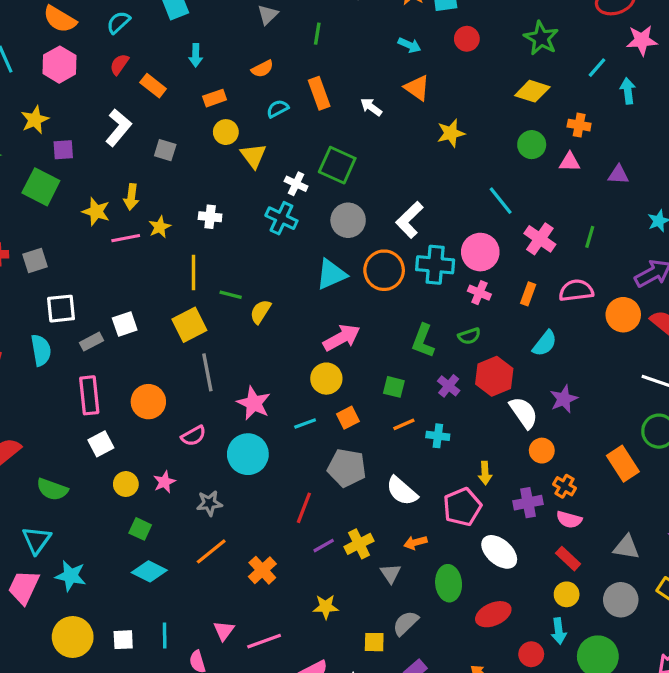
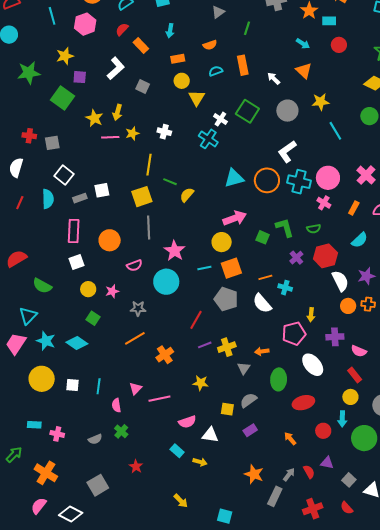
cyan line: (501, 201) -> (335, 131), moved
gray circle: (348, 220) -> (287, 111), moved
white square: (61, 309) -> (64, 175), turned 36
green L-shape: (423, 341) -> (285, 227), turned 135
green square: (394, 387) -> (263, 237), moved
orange square: (348, 418) -> (231, 268), size x1.5
orange cross: (565, 486) -> (368, 304), moved, turned -32
white semicircle: (402, 491) -> (262, 303), moved
cyan diamond: (149, 571) -> (77, 343), moved

